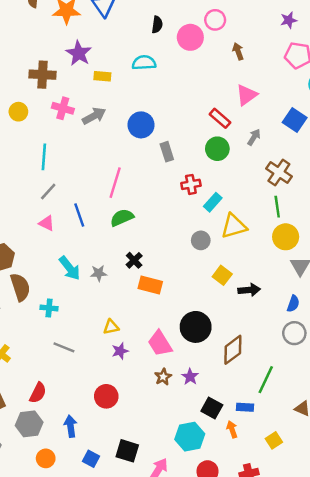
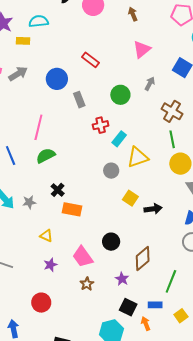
cyan semicircle: (144, 63) -> (39, 21), moved
red rectangle: (220, 118) -> (90, 60), moved
yellow triangle: (111, 327) -> (46, 236), moved, turned 40
black circle: (196, 327) -> (111, 242), size x0.7
purple star: (190, 377) -> (122, 279), moved
yellow square: (274, 440) -> (181, 316), moved

